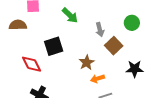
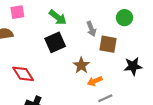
black square: (54, 46) -> (55, 42), moved
brown square: (114, 46) -> (108, 44), turned -30

